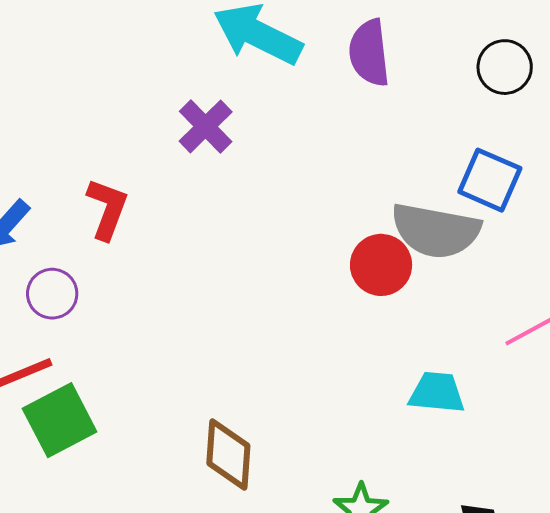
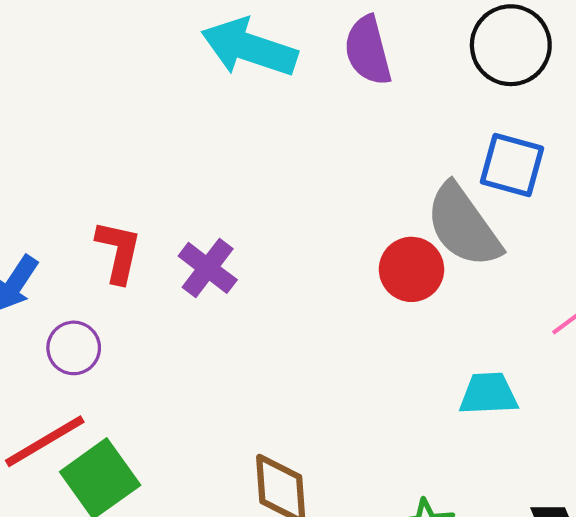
black circle: (505, 67) -> (511, 45), size x1.4
purple cross: (206, 126) -> (208, 268), moved
gray semicircle: (436, 231) -> (463, 226), turned 52

